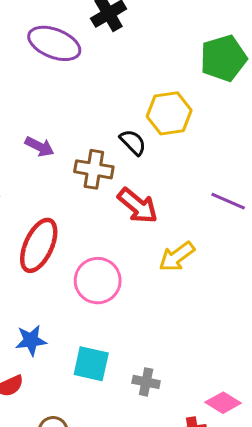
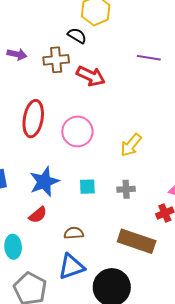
yellow arrow: (177, 257) -> (131, 145), moved
blue star: (31, 340) -> (44, 182), size x1.4
cyan square: (91, 364) -> (87, 187), size x0.7

